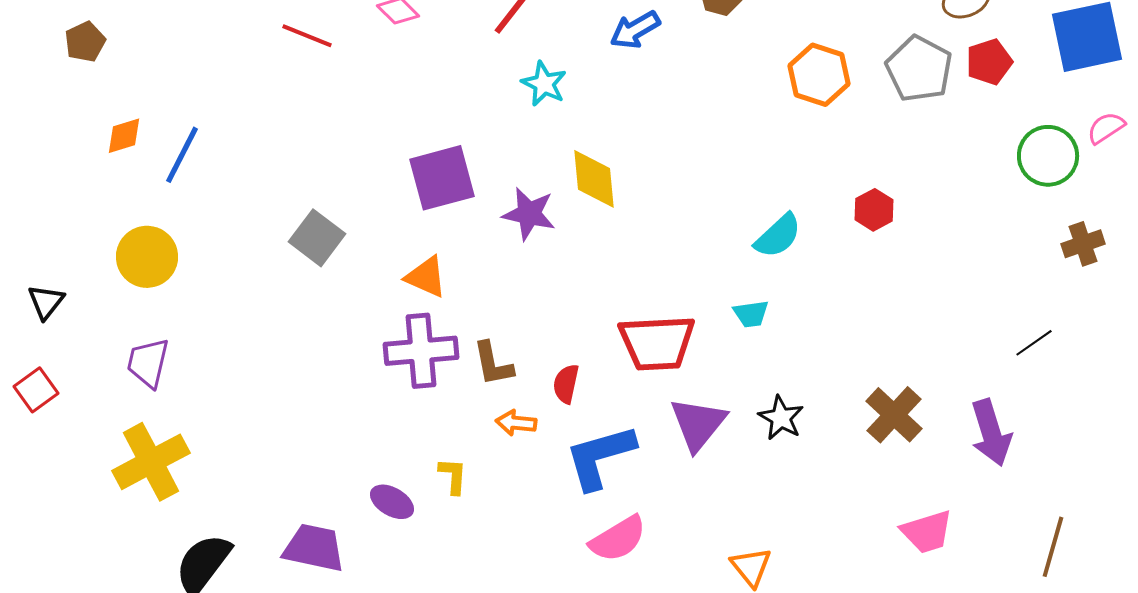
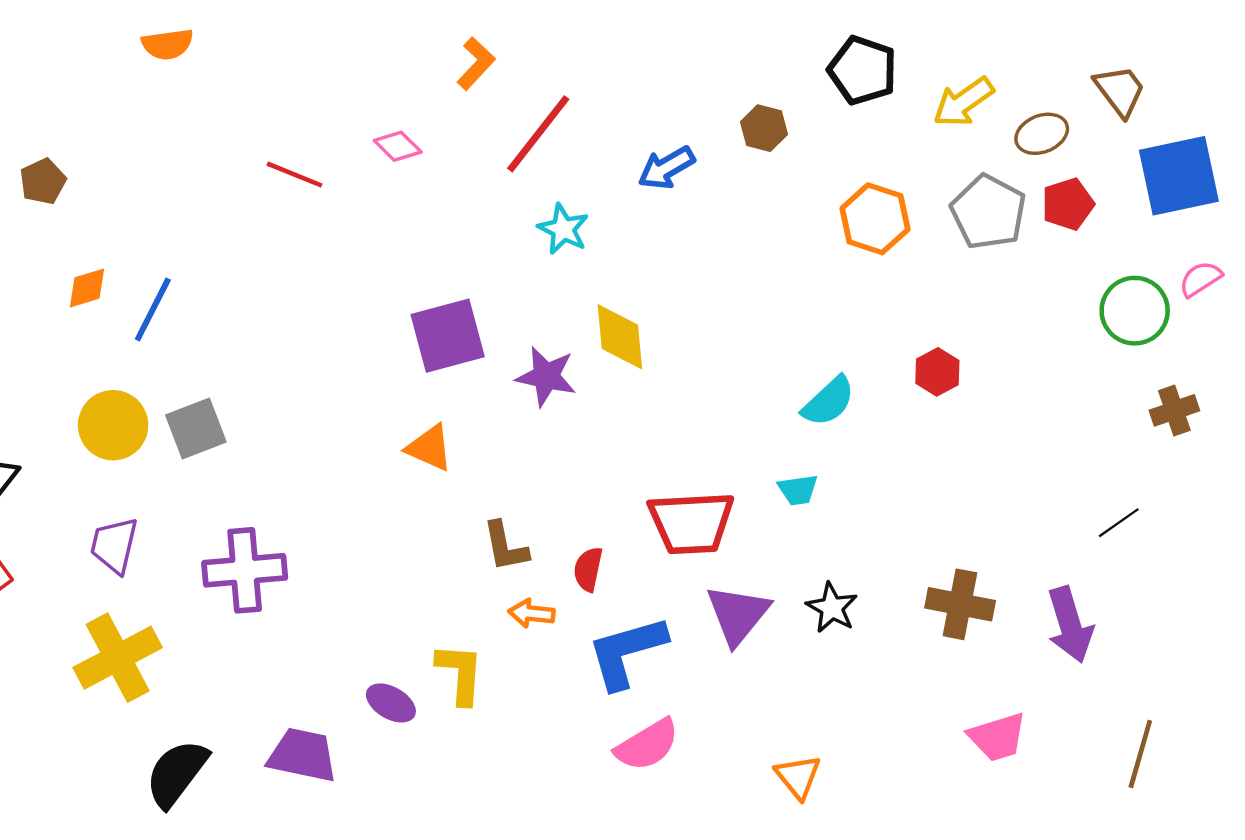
gray square: (317, 238) -> (196, 429), moved, turned 32
purple cross: (421, 351) -> (245, 570), moved
brown cross: (894, 415) -> (960, 604), turned -32
yellow L-shape: (453, 476) -> (460, 673), size x1.5

